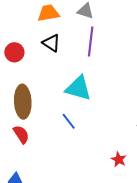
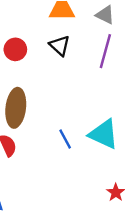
cyan triangle: (78, 88) -> (104, 134), moved

